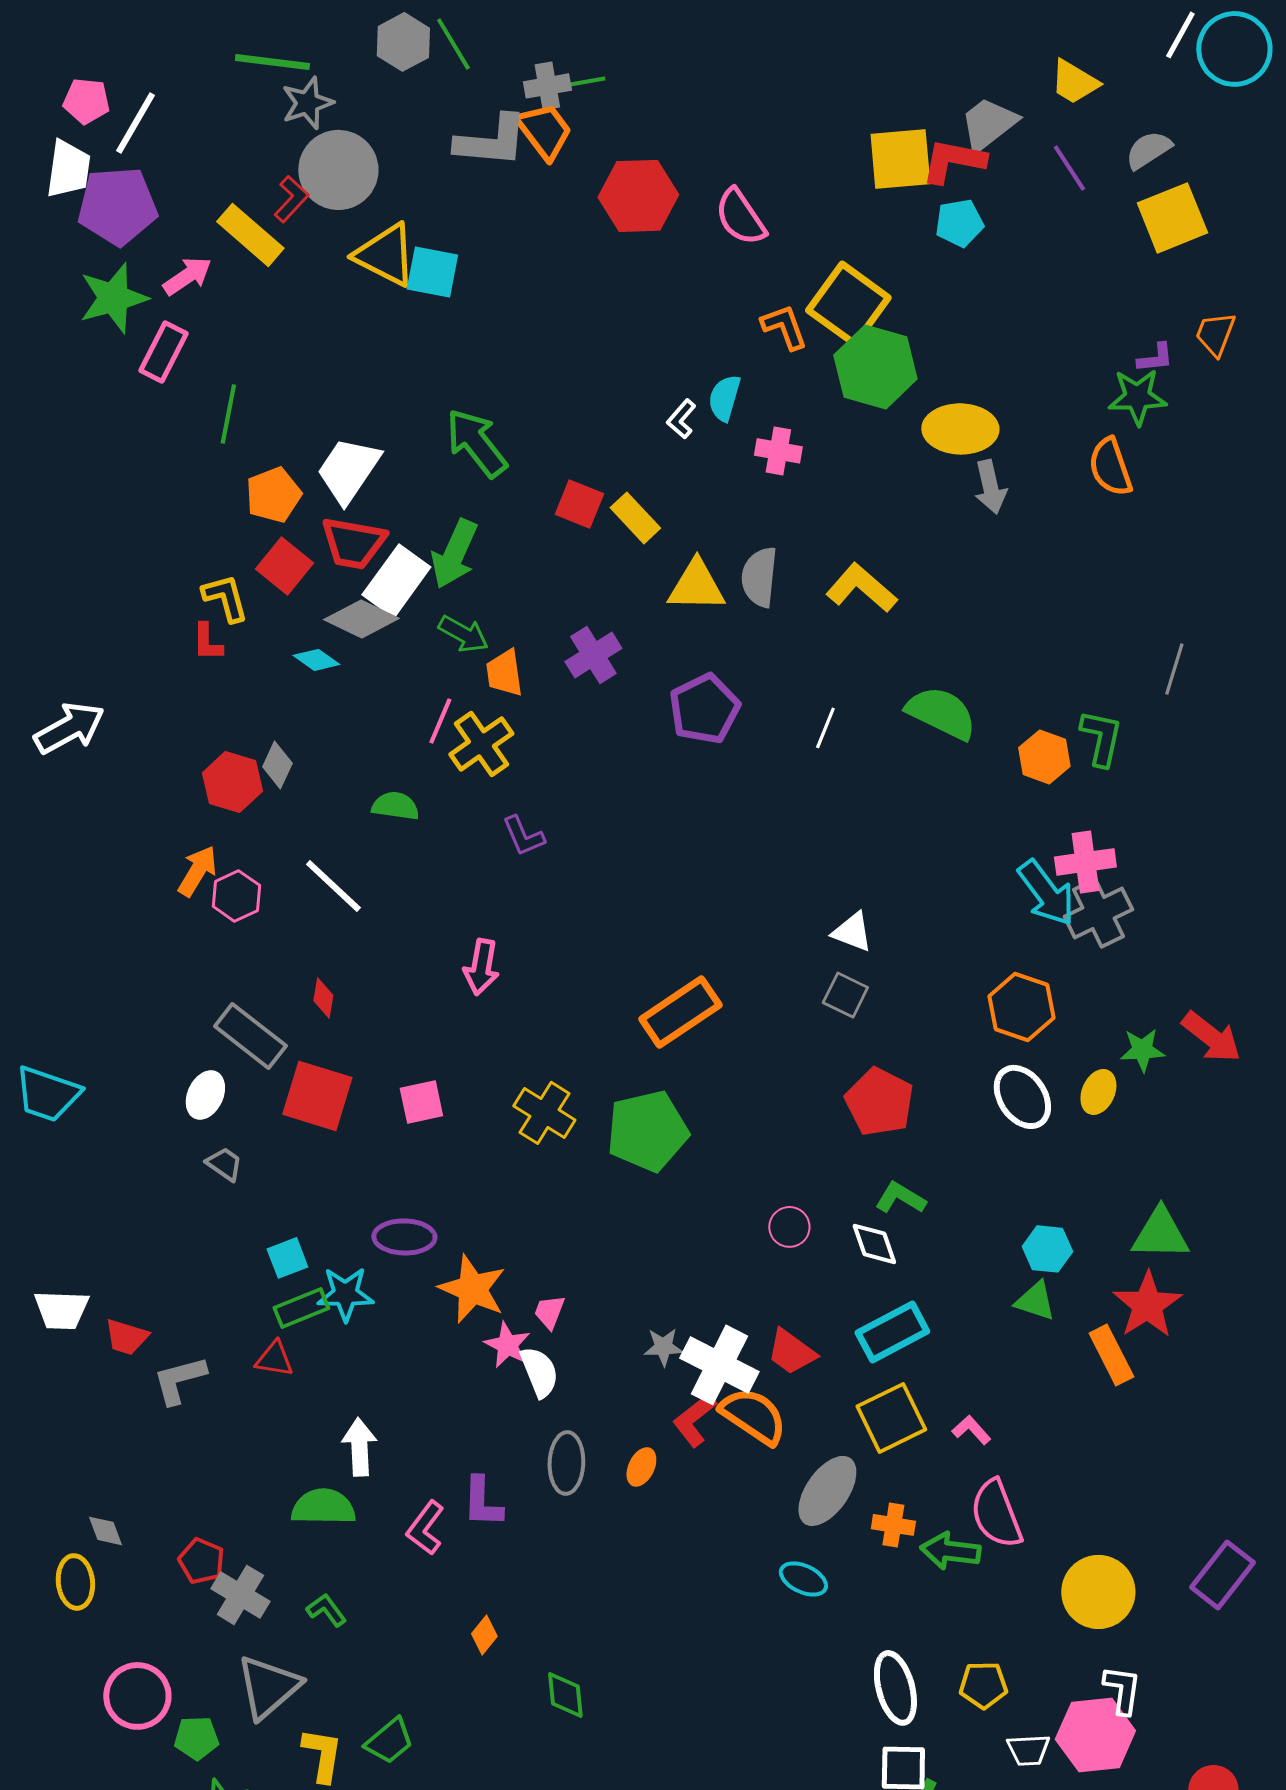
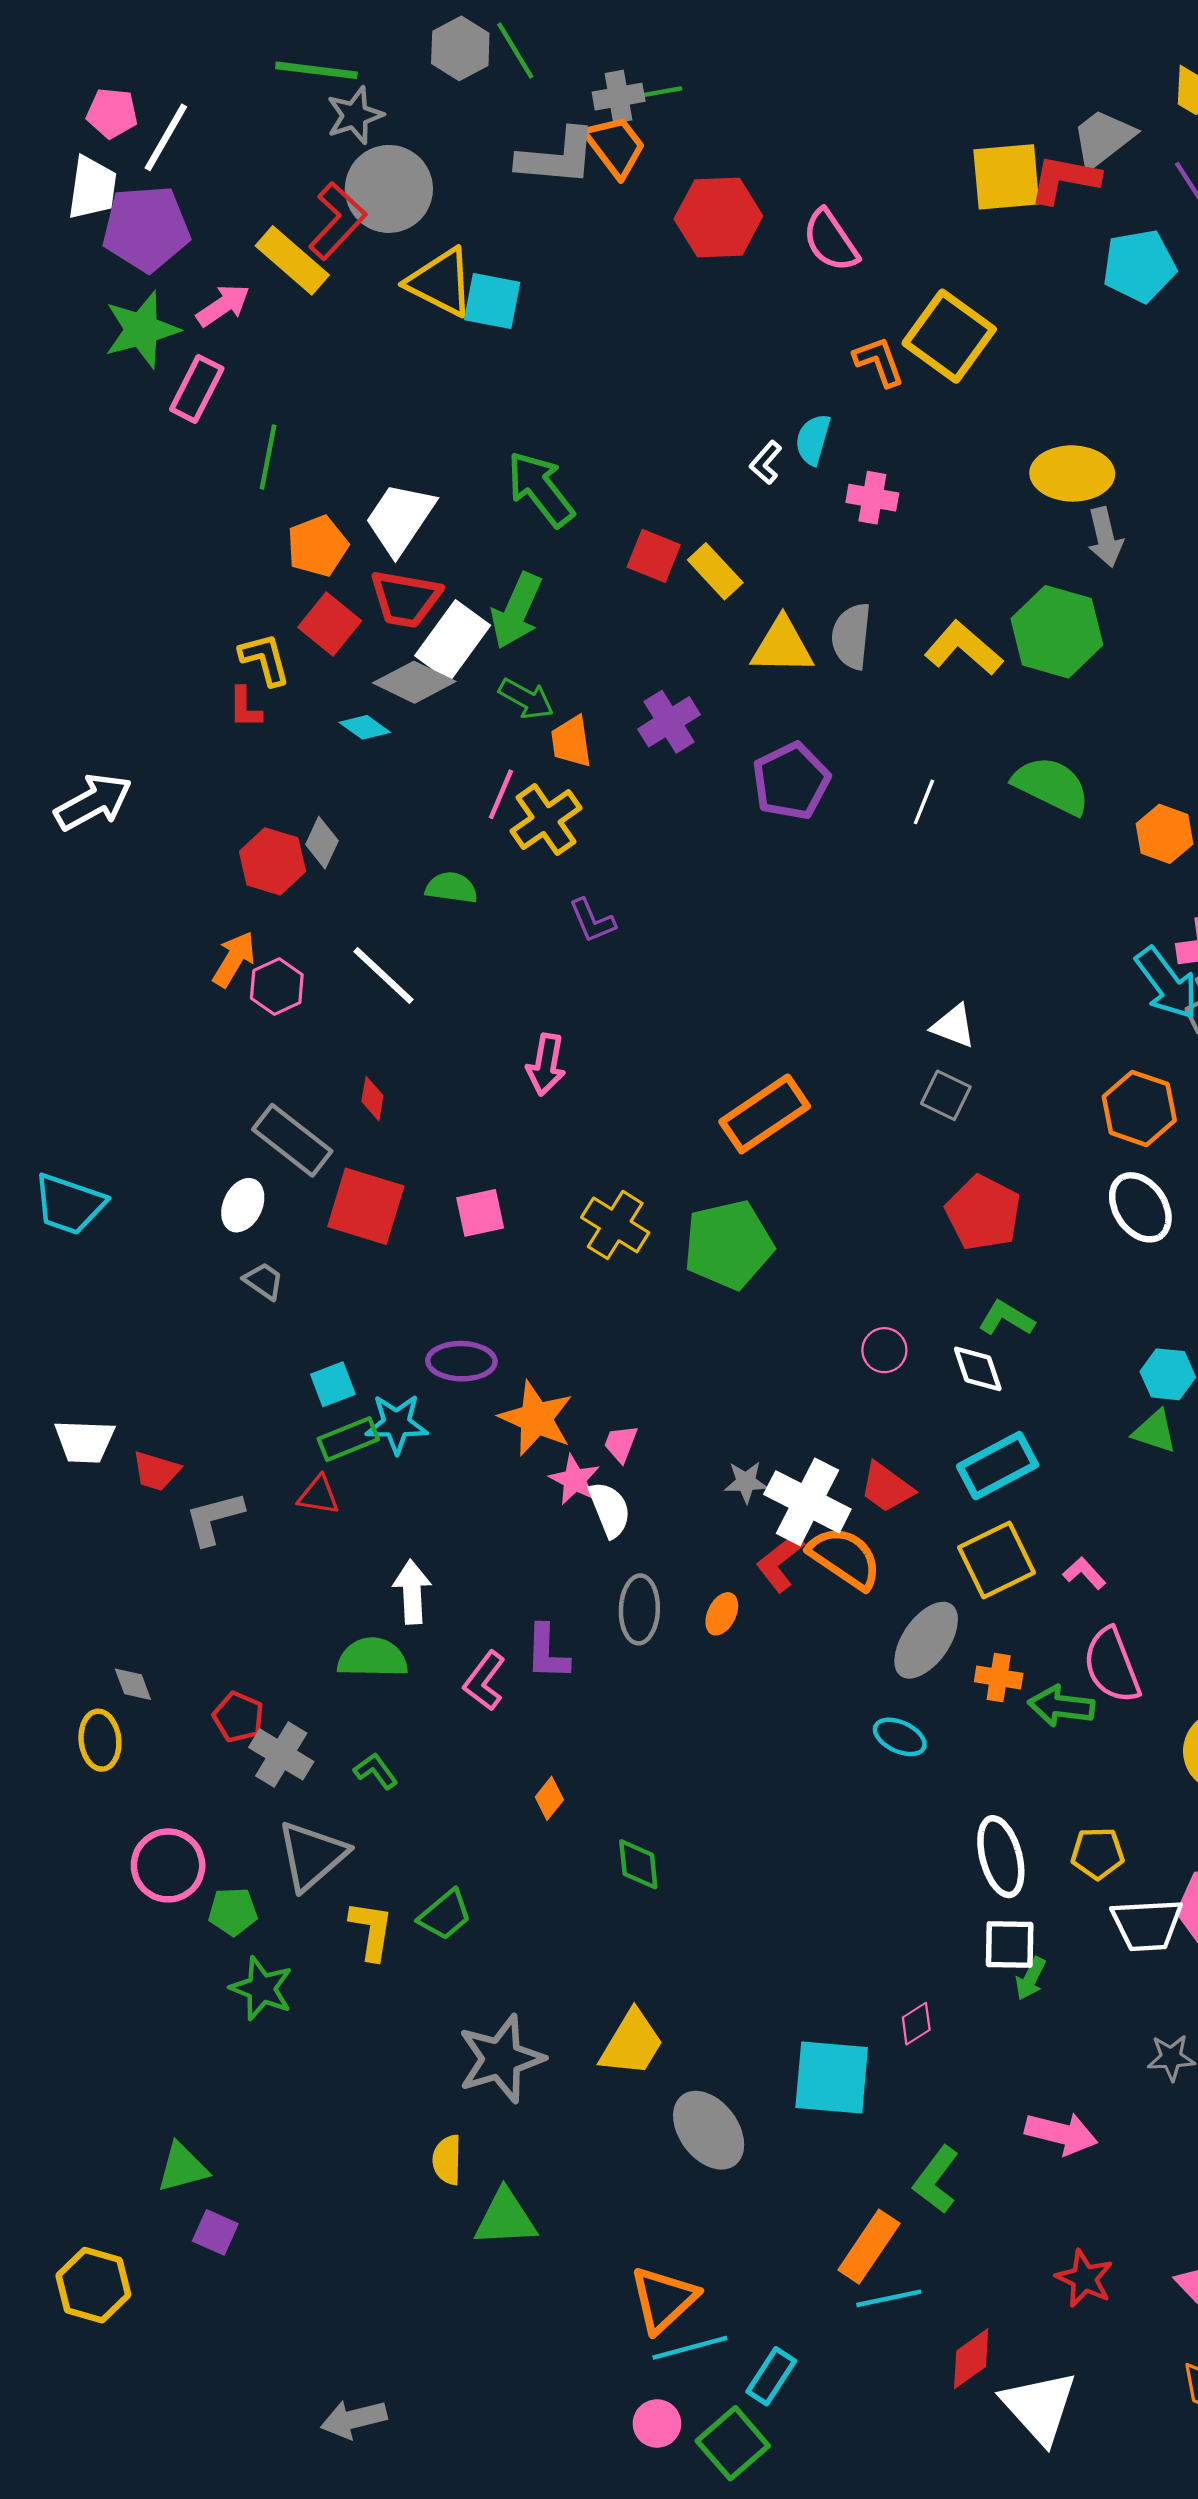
red L-shape: (291, 199) -> (337, 221), size x1.5
cyan pentagon: (959, 223) -> (1139, 266), moved, size x1.4
green hexagon: (875, 367) -> (1057, 632), moved
white trapezoid: (1028, 1750) -> (1147, 1925), size x1.5

